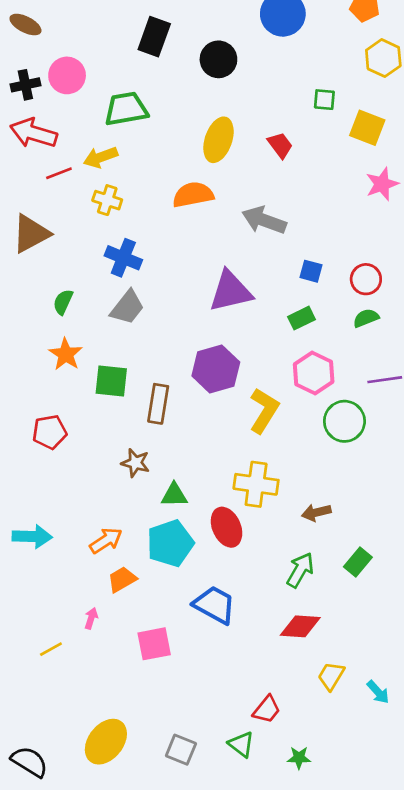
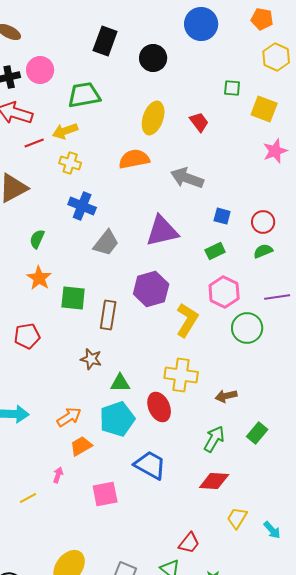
gray trapezoid: (127, 307) -> (106, 243), moved

